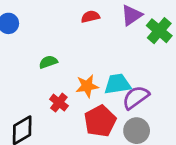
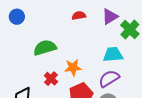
green semicircle: (48, 62) -> (45, 48), size x1.6
cyan trapezoid: (118, 84) -> (113, 55), moved

